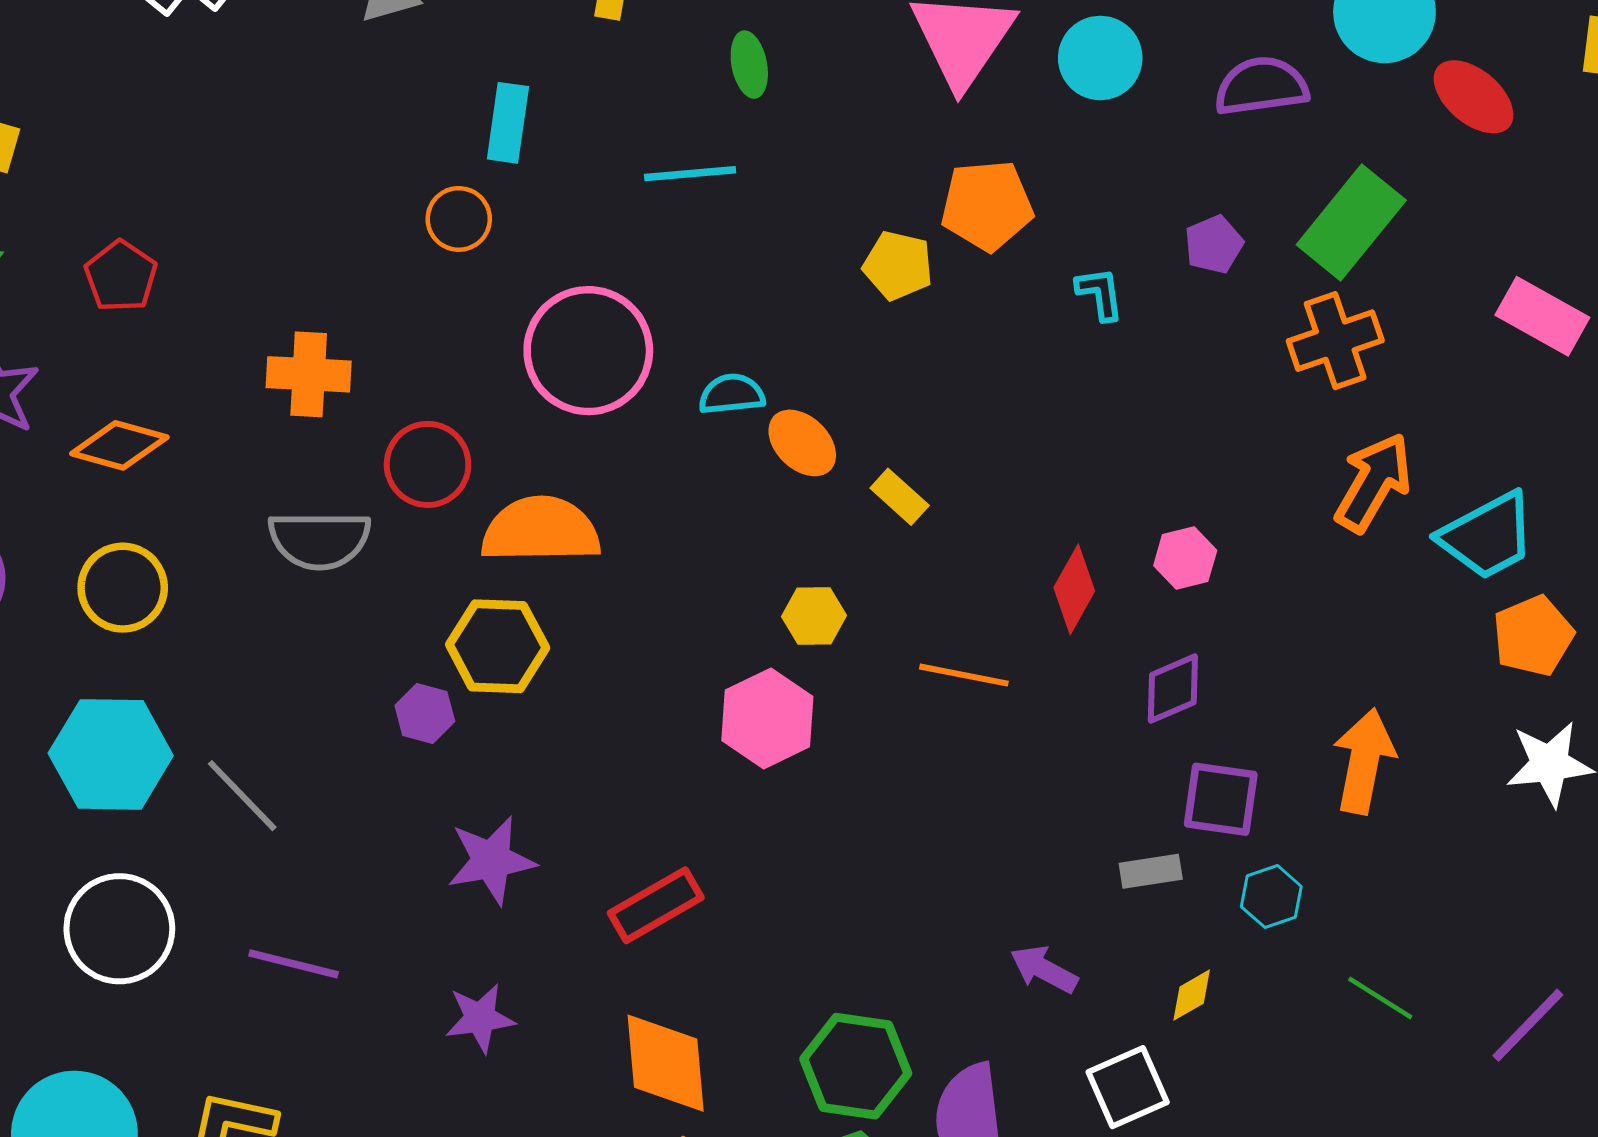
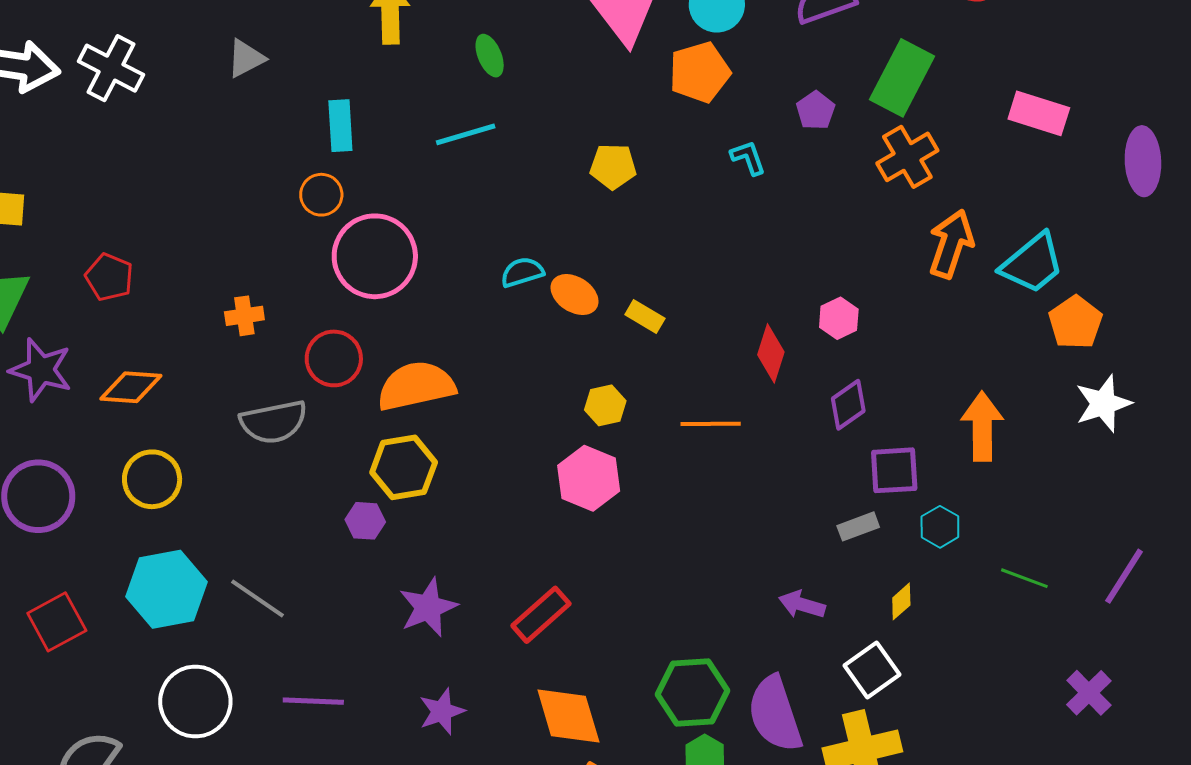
orange pentagon: (987, 205) -> (700, 72), moved
pink circle: (588, 351) -> (375, 256), moved
orange cross: (309, 374) -> (244, 316), size x0.7

